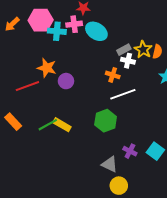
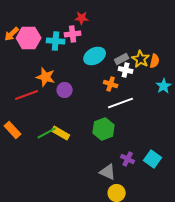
pink hexagon: (41, 20) -> (29, 38), moved
cyan ellipse: (96, 31) -> (95, 56), moved, turned -60

